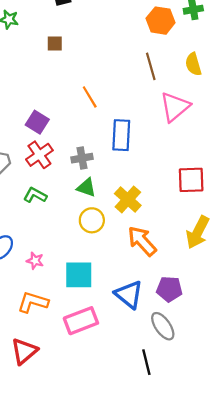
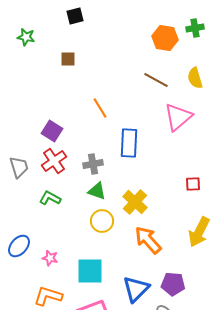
brown line: (151, 66) -> (156, 80), turned -45
red square: (191, 180) -> (193, 184), size x0.6
blue triangle: (129, 295) -> (136, 289), turned 36

